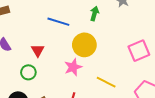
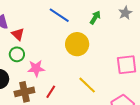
red triangle: (38, 50) -> (18, 34), moved, turned -32
pink star: (73, 67) -> (36, 68), moved

